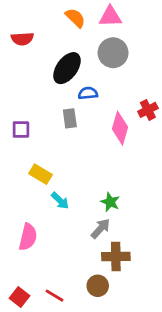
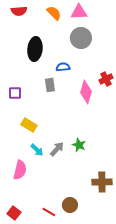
red semicircle: (22, 39) -> (19, 11), moved
black ellipse: (67, 68) -> (35, 49), moved, turned -30
cyan arrow: (60, 201) -> (37, 150), moved
gray arrow: (100, 229) -> (57, 149), moved
brown cross: (116, 256) -> (102, 182), moved
red line: (54, 296) -> (49, 212), moved

